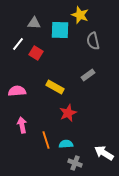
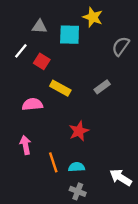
gray semicircle: (93, 41) -> (121, 46), moved, turned 48
yellow rectangle: (55, 87) -> (60, 88), moved
pink semicircle: (17, 91) -> (32, 104), moved
gray cross: (75, 163) -> (78, 191), moved

